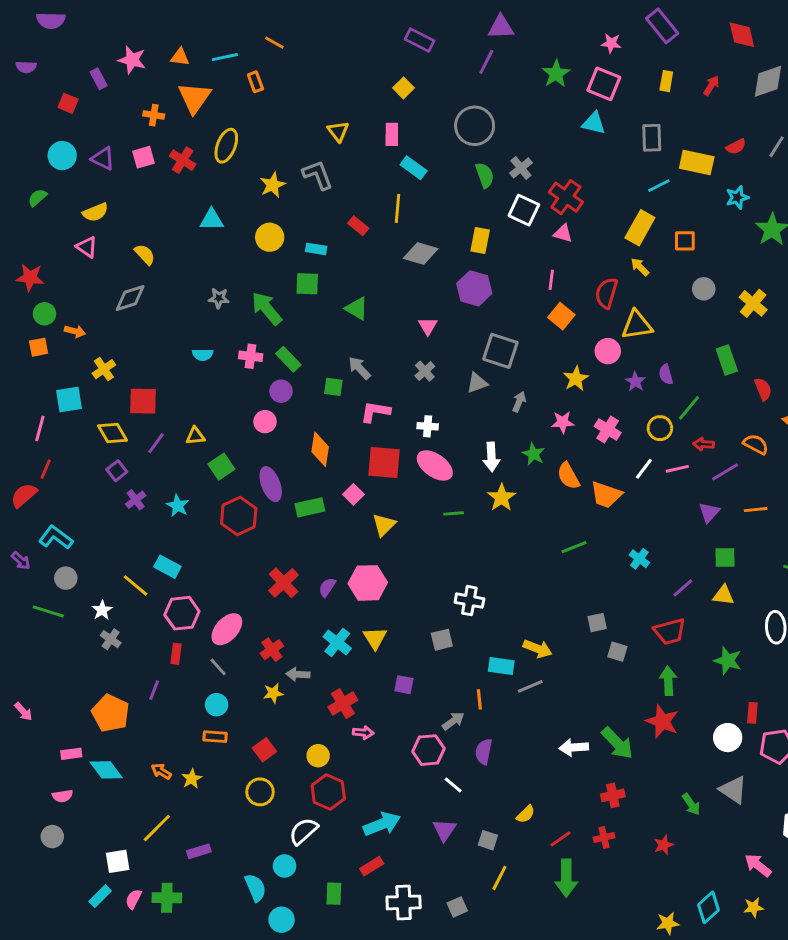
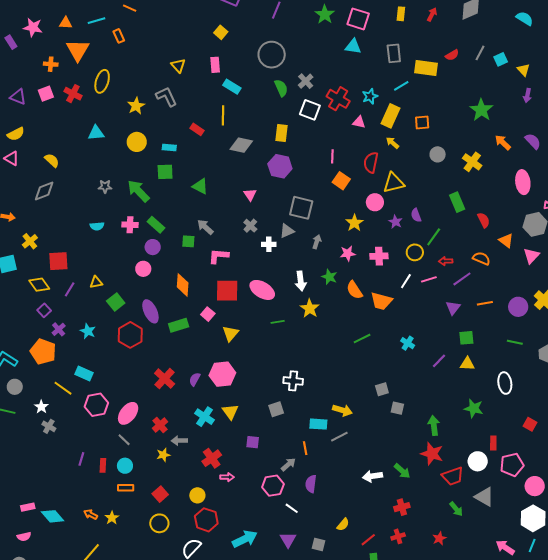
cyan star: (737, 197) -> (370, 96), moved
pink triangle: (563, 233) -> (359, 122), moved
white cross: (428, 426) -> (269, 244), moved
pink cross: (608, 429) -> (379, 256), turned -30
red trapezoid: (670, 631) -> (453, 476), moved
red rectangle: (176, 654) -> (103, 465), moved
orange pentagon: (111, 713) -> (43, 352), moved
green arrow: (617, 743) -> (402, 471), size x0.7

